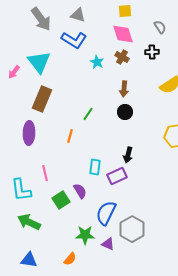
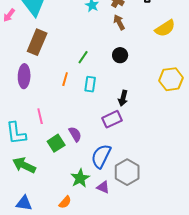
brown arrow: (124, 89) -> (119, 22), moved, turned 147
cyan rectangle: (95, 167) -> (90, 84), moved
green star: (85, 235) -> (80, 178), turned -30

